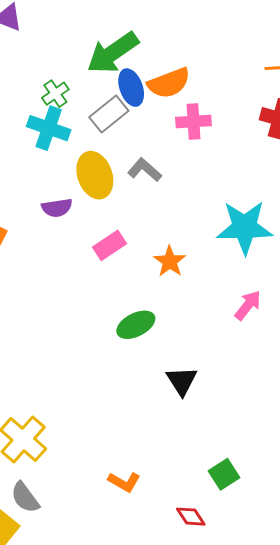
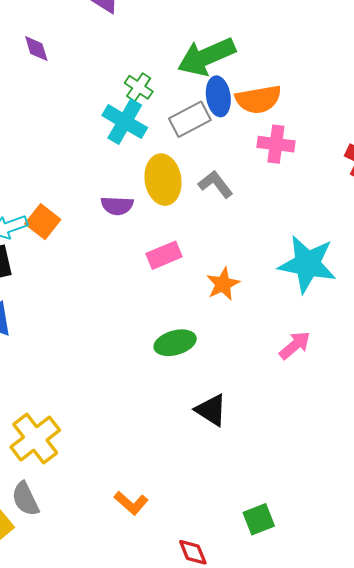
green cross: (55, 94) -> (139, 87), turned -32
black triangle: (182, 381) -> (211, 410), turned -36
green square: (224, 474) -> (259, 519), moved

